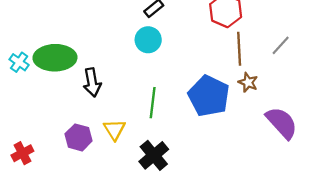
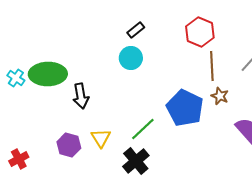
green line: (153, 103) -> (143, 129), moved, turned 40

